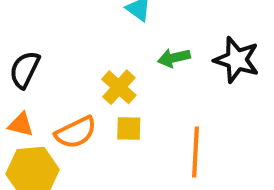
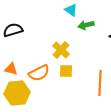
green arrow: (174, 58) -> (86, 25), moved
black semicircle: (25, 70) -> (13, 30), moved, turned 48

